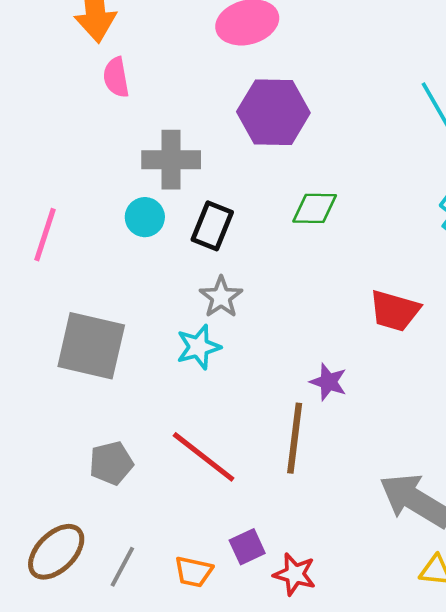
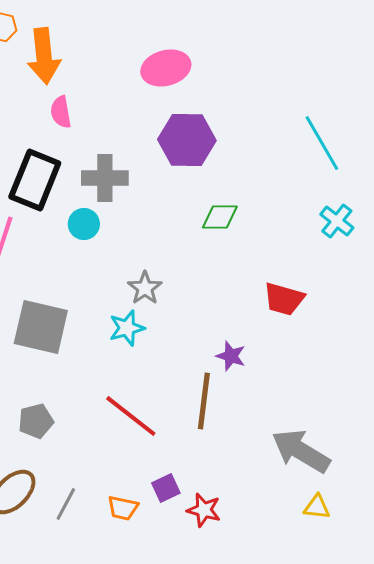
black rectangle: (212, 226) -> (35, 180), moved, size x1.5
gray pentagon: (111, 463) -> (36, 421), moved

